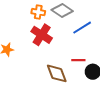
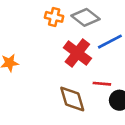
red cross: (42, 35) -> (77, 53), moved

